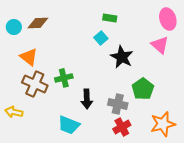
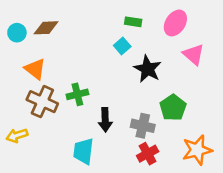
pink ellipse: (168, 19) -> (175, 23), moved, turned 50
yellow arrow: (14, 112) -> (17, 135), turned -30
cyan trapezoid: (69, 125) -> (83, 151), turned 75

